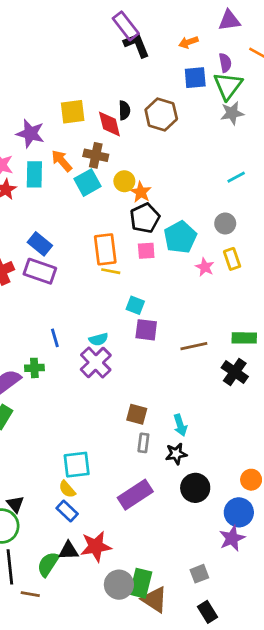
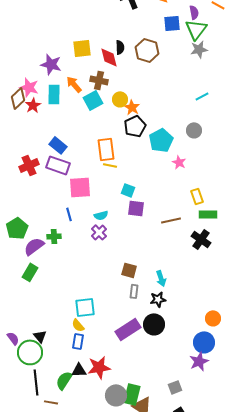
pink square: (146, 251) -> (80, 187), moved, size x1.6
yellow rectangle: (232, 259) -> (197, 196), moved
purple cross: (96, 362) -> (99, 232), size x0.7
black circle: (195, 488) -> (154, 324), moved
blue rectangle: (67, 511) -> (78, 341), turned 56

